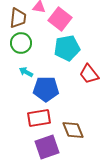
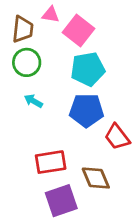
red trapezoid: (89, 74) -> (117, 137), moved
blue pentagon: (46, 89) -> (86, 110), moved

